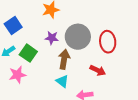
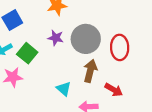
brown arrow: (64, 59) -> (90, 71), moved
red arrow: (98, 70) -> (114, 90), moved

